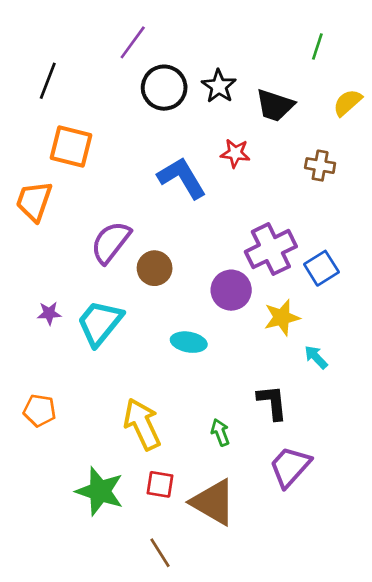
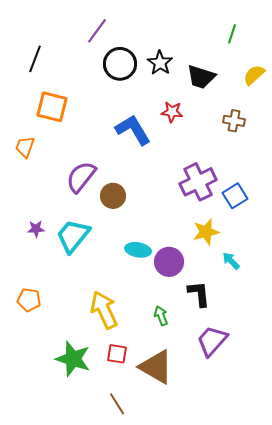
orange trapezoid: (34, 201) -> (25, 147), size x0.7
purple circle: (231, 290) -> (169, 262), moved

